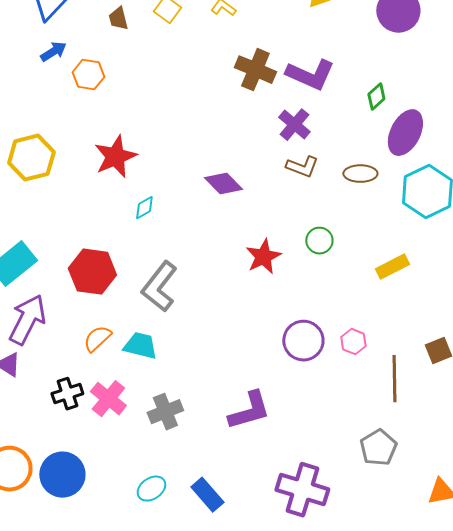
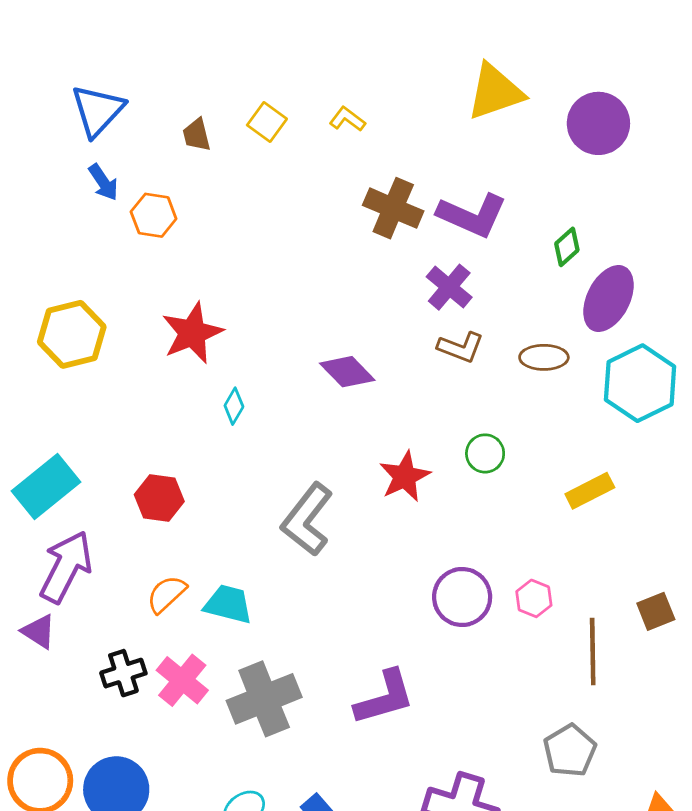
blue arrow: (53, 52) -> (103, 182), turned 88
cyan diamond: (144, 208) -> (234, 406), turned -30
red hexagon: (92, 272) -> (159, 498), size x0.7
gray L-shape: (159, 287) -> (307, 520), moved
gray cross: (165, 412) -> (264, 699), size x1.4

